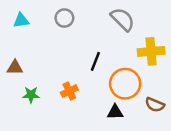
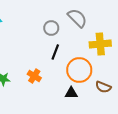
gray circle: (64, 18) -> (51, 28), moved
orange cross: (69, 91) -> (34, 76), turned -32

